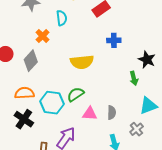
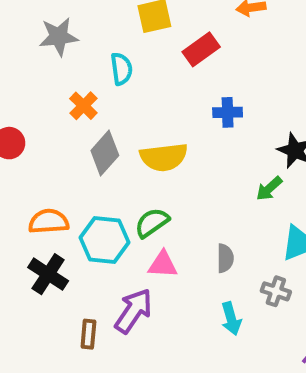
gray diamond: (31, 61) -> (105, 153), moved
green arrow: (134, 78) -> (269, 189), turned 64
pink triangle: (90, 114) -> (163, 264), moved
gray cross: (137, 129) -> (276, 291), turned -32

